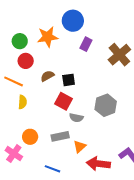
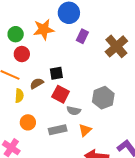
brown semicircle: (47, 76) -> (37, 83), moved
black square: (69, 80) -> (56, 73), moved
orange circle: (30, 137) -> (28, 122), moved
orange triangle: (80, 147) -> (85, 130), moved

